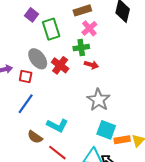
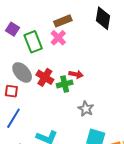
pink cross: (89, 28) -> (58, 38), moved
green cross: (81, 48) -> (65, 84), moved
gray star: (98, 100) -> (86, 109), size x0.7

